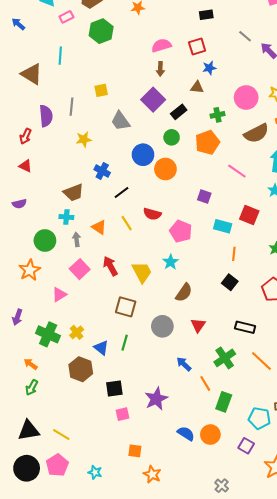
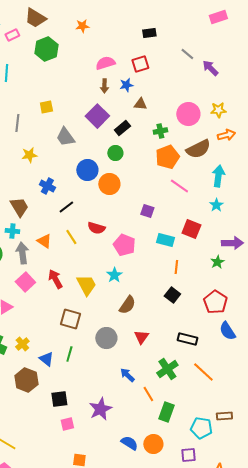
blue star: (209, 68) -> (126, 85), moved
orange pentagon: (207, 142) -> (167, 157), moved
brown trapezoid: (74, 192) -> (19, 207), turned -100
gray arrow: (77, 239) -> (22, 253), size x1.5
purple square: (246, 446) -> (188, 455), turned -35

